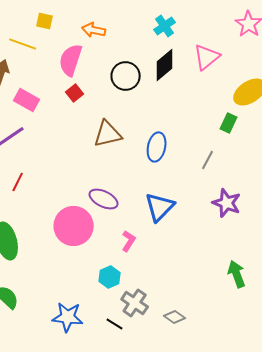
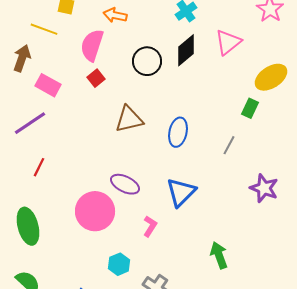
purple star: (227, 203) -> (264, 188), moved
green arrow: (237, 274) -> (219, 255), moved
cyan hexagon: (110, 277) -> (119, 264), moved

